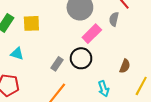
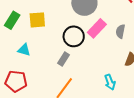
gray semicircle: (114, 19) -> (120, 31), moved
black circle: (81, 58) -> (74, 36), moved

